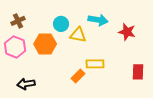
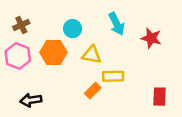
cyan arrow: (98, 20) -> (117, 24), turned 54
yellow triangle: (78, 35) -> (92, 55), moved
red rectangle: (138, 72) -> (160, 97), moved

